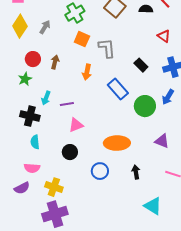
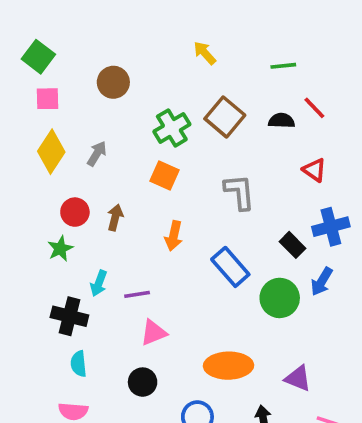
green cross: (75, 13) -> (172, 128), moved
gray L-shape: (107, 48) -> (239, 192), moved
black rectangle: (141, 65) -> (292, 245), moved
purple triangle: (162, 141) -> (298, 378), moved

